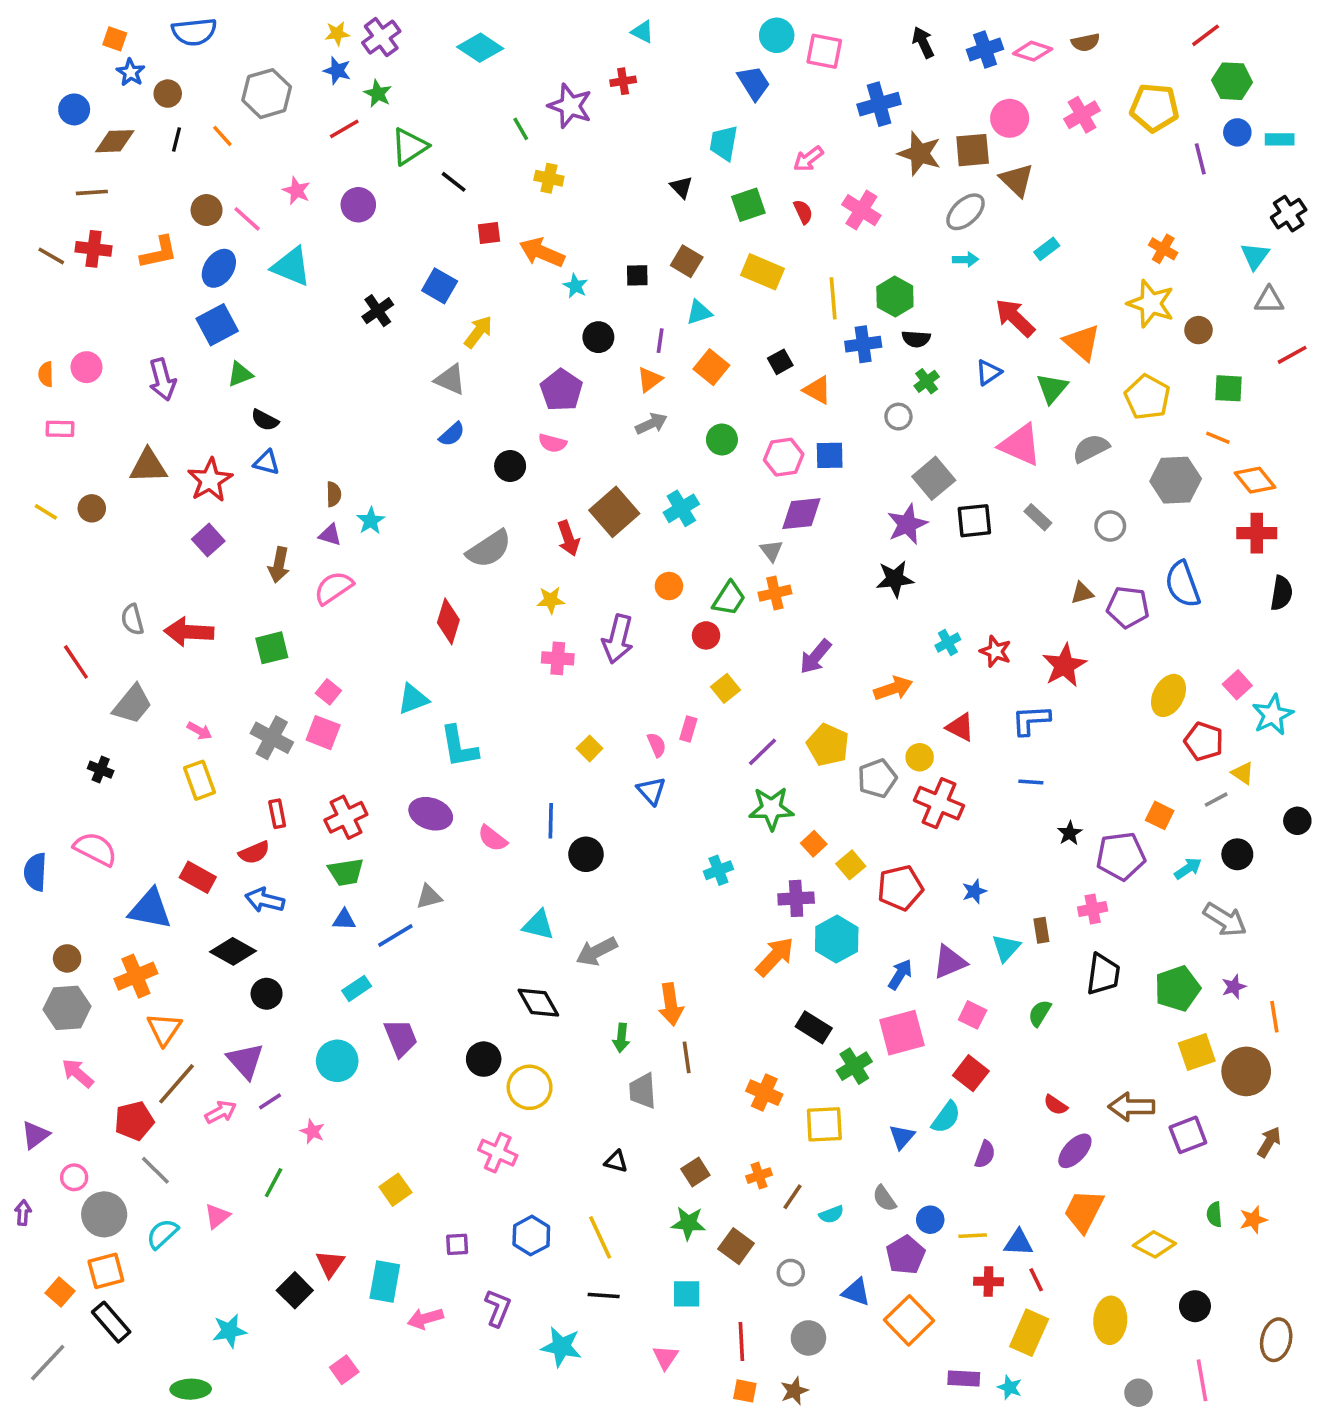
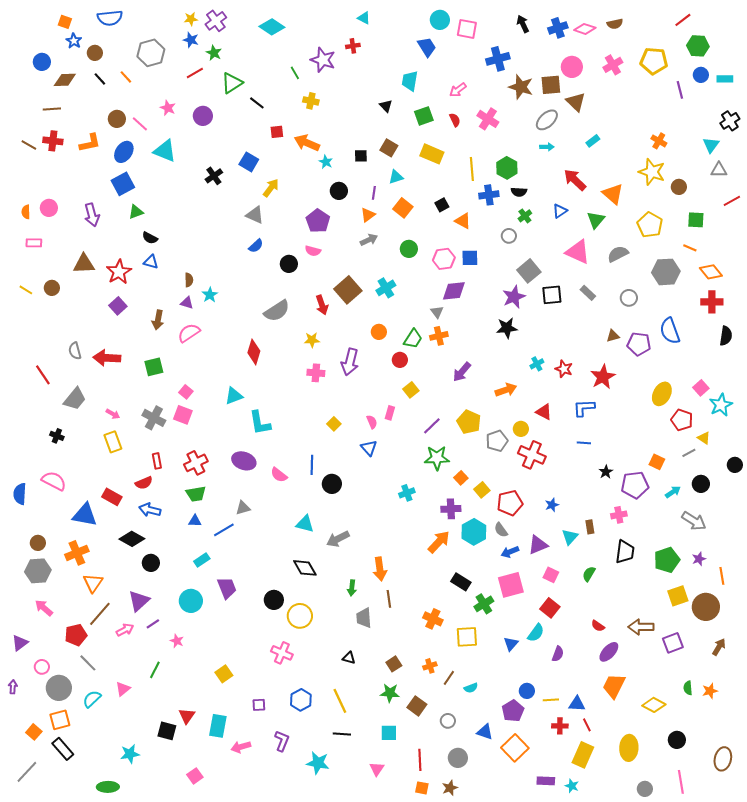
black line: (177, 139) -> (100, 79), turned -56
blue arrow: (900, 974) -> (510, 552), turned -144
purple triangle: (245, 1061) -> (139, 601), turned 30
gray semicircle: (884, 1199) -> (501, 530), moved
black square: (295, 1290) -> (167, 731), turned -30

